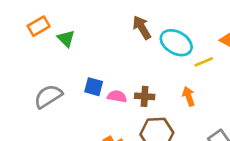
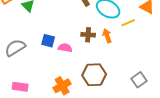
brown cross: (145, 96) -> (88, 35), moved
orange arrow: (189, 96) -> (107, 36), moved

